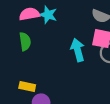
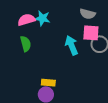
yellow rectangle: (27, 86) -> (48, 83), moved

